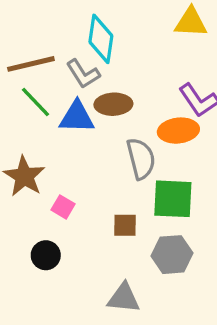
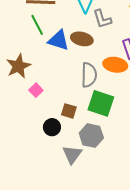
gray L-shape: (83, 74) -> (102, 19), moved
black circle: (46, 255) -> (52, 127), moved
gray triangle: (124, 298) -> (72, 155), moved, turned 45

